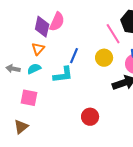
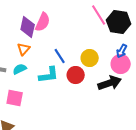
pink line: (113, 34) -> (99, 15), moved
blue line: (74, 56) -> (60, 56), turned -56
red circle: (90, 117) -> (76, 75), moved

